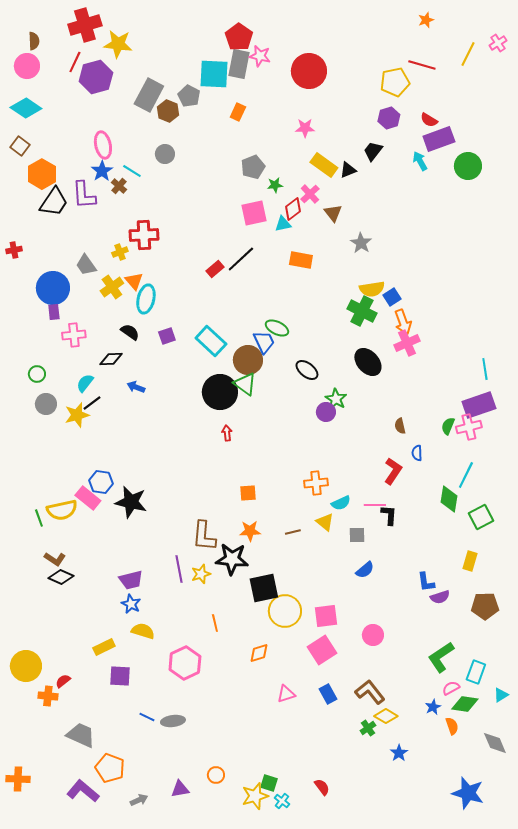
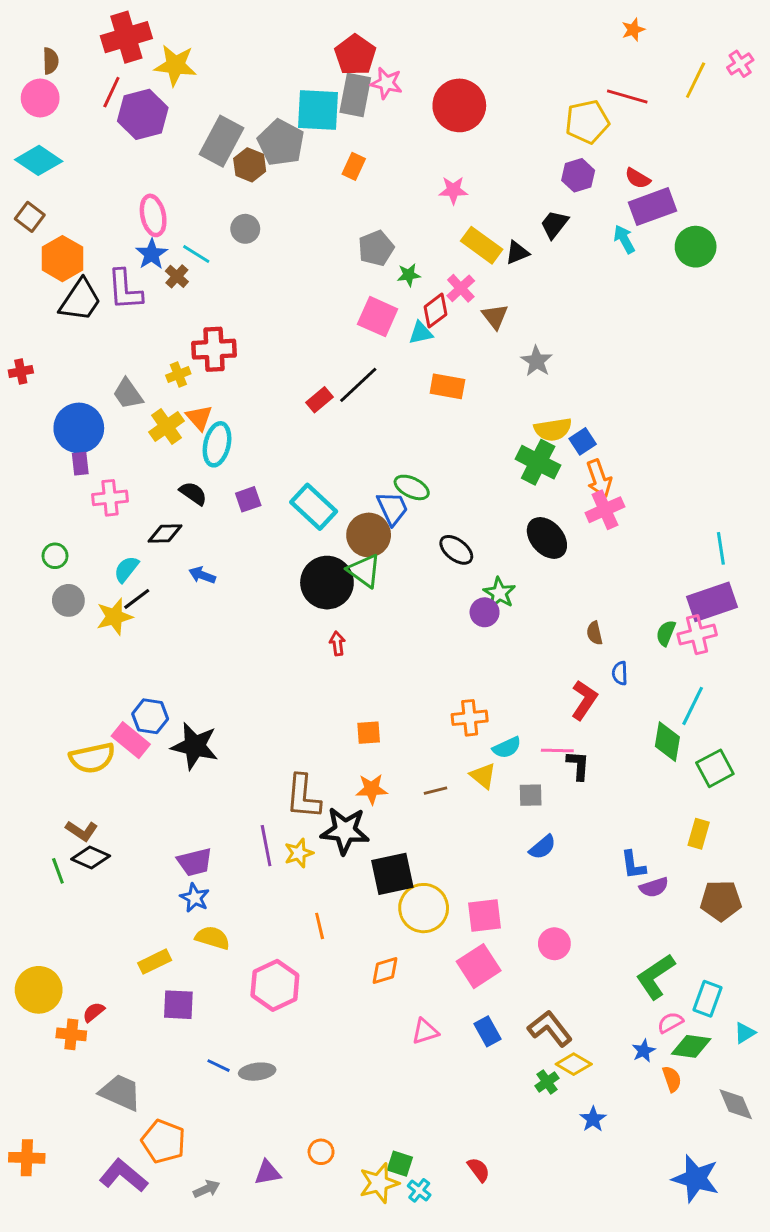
gray pentagon: (189, 96) -> (281, 143), size x1.4
pink square: (254, 213) -> (378, 317), turned 36
green line: (39, 518) -> (58, 871), moved

